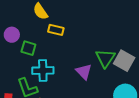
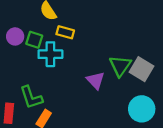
green square: (28, 48) -> (34, 40), moved
cyan cross: (43, 71) -> (50, 54), moved

